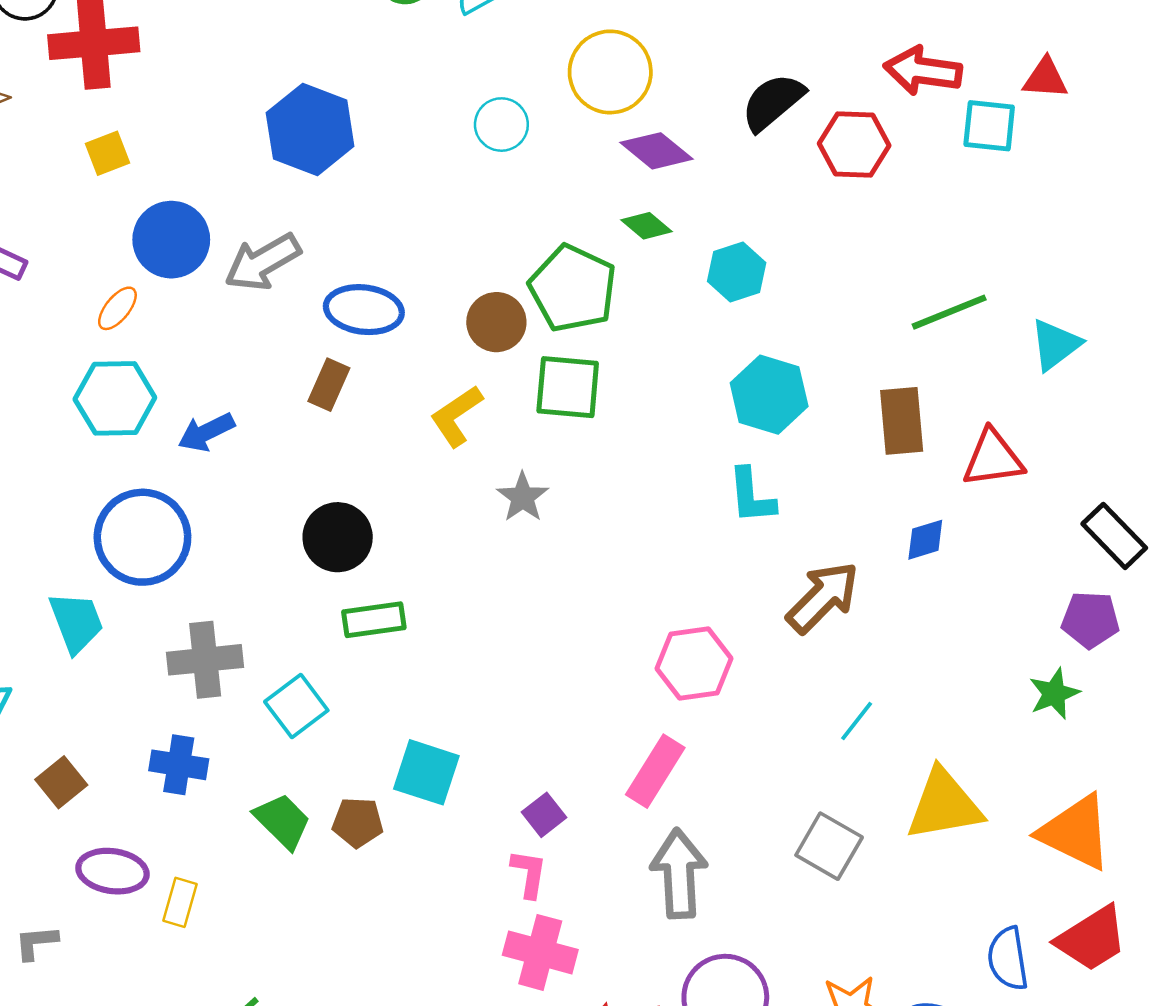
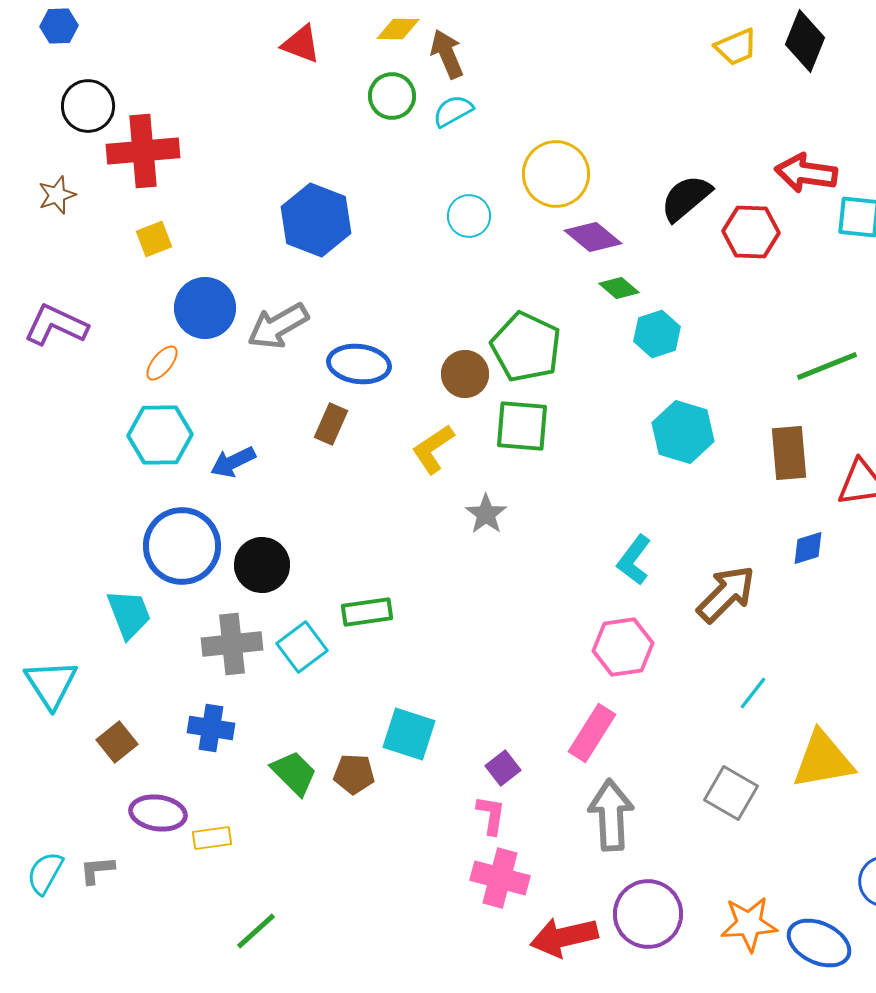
green diamond: (646, 226) -> (619, 288), moved
cyan L-shape: (752, 496) -> (634, 560), moved, turned 42
black circle: (338, 537) -> (262, 565), moved
cyan square: (296, 706) -> (302, 647), moved
yellow rectangle: (180, 902) -> (212, 838), turned 66

